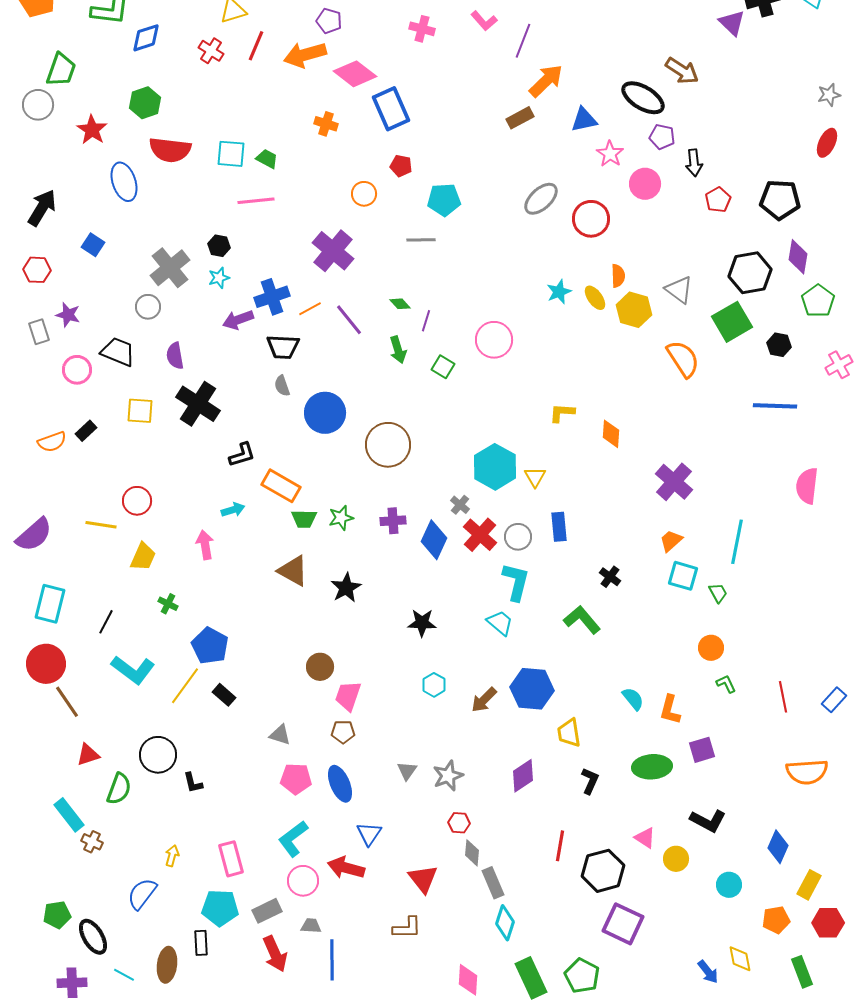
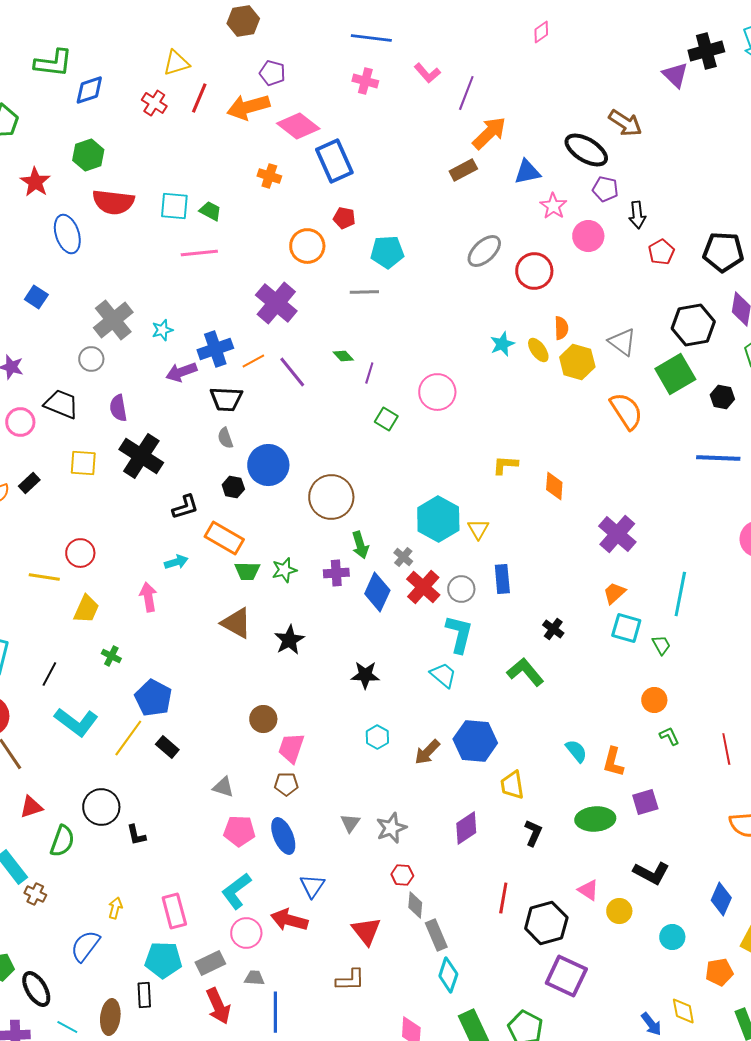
orange circle: (364, 194) -> (307, 246), size x1.4
black hexagon: (219, 246) -> (233, 487), moved
green arrow: (398, 350) -> (360, 545), moved

